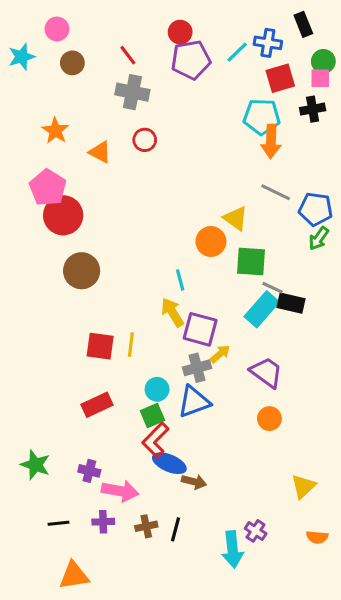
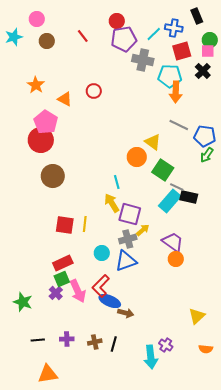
gray cross: (132, 92) -> (143, 60), moved
black cross: (313, 109) -> (203, 71), turned -35
pink pentagon: (48, 188) -> (46, 122), moved
green square: (251, 262) -> (163, 170), turned 30
green square: (152, 415) -> (62, 279), moved
orange circle: (269, 419) -> (176, 259), moved
purple cross: (89, 471) -> (56, 293), moved, turned 32
pink arrow: (120, 491) -> (78, 291), moved, turned 55

